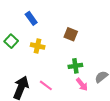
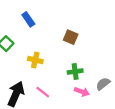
yellow cross: (38, 46) -> (35, 60), moved
pink arrow: (82, 84) -> (82, 92), turned -32

